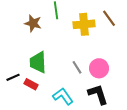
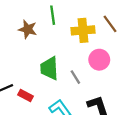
green trapezoid: (38, 62) -> (49, 68), moved
pink circle: (99, 68) -> (99, 60), moved

